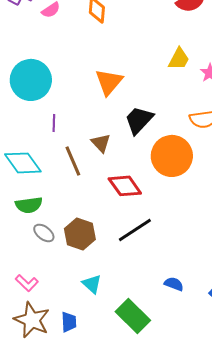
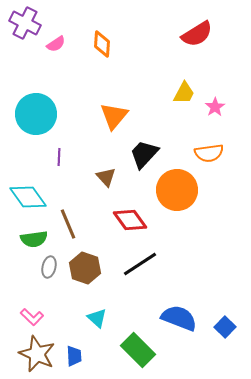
brown line: (73, 161) -> (68, 224), moved
gray ellipse: (44, 233) -> (49, 267), turned 65
blue semicircle: (174, 284) -> (179, 318), size x1.8

